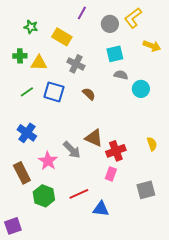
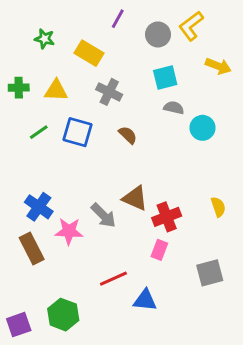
green cross: (20, 56) -> (19, 88), moved
blue cross: (27, 133) -> (39, 207), moved
pink star: (48, 161) -> (69, 231), turned -30
green hexagon: (44, 196) -> (63, 315), moved

